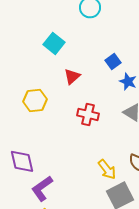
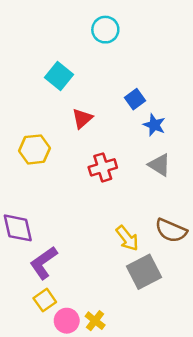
red cross: (88, 114) -> (103, 167), turned -30

